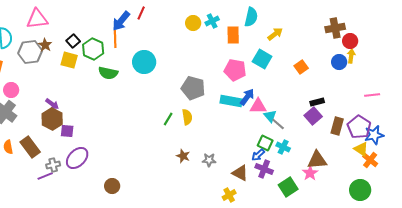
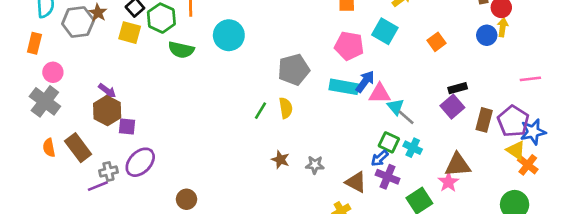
gray pentagon: (193, 88) -> (294, 70), turned -30

